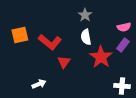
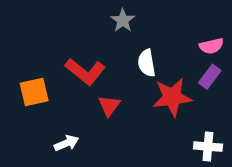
gray star: (85, 15) -> (123, 20), moved
orange square: (20, 35) -> (34, 92), moved
red star: (101, 57) -> (172, 97), turned 30

